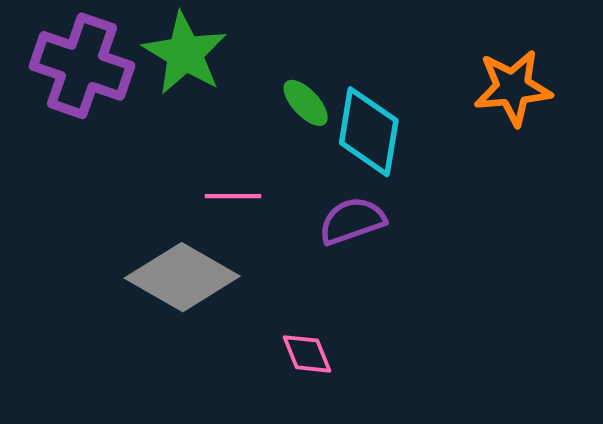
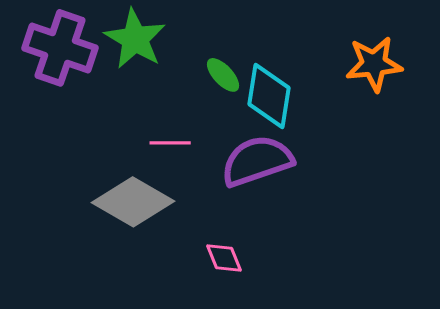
purple semicircle: (352, 221) -> (257, 161), size x1.5

